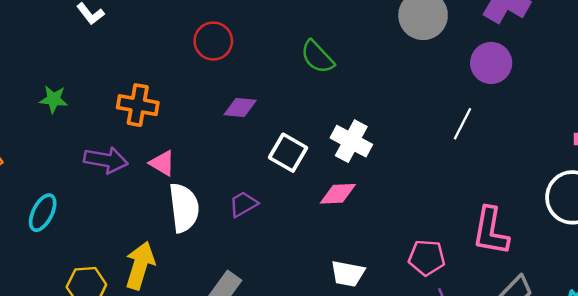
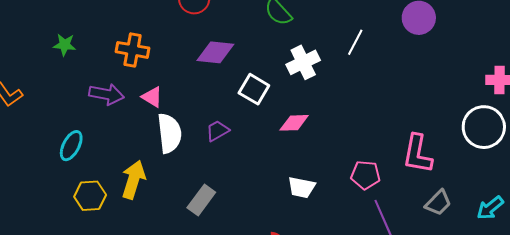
purple diamond: (240, 107) -> (215, 52), size x1.4
white line: (462, 124) -> (355, 42), moved
white cross: (351, 141) -> (303, 62), moved, turned 36
cyan ellipse: (43, 213) -> (71, 146), moved

